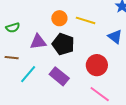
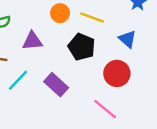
black pentagon: (63, 44) -> (82, 47), moved
red circle: (97, 65) -> (117, 73), moved

